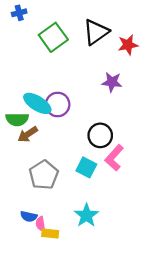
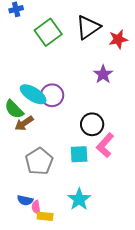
purple star: (112, 82) -> (103, 74), turned 30
green semicircle: (17, 119) -> (14, 109), turned 45
cyan square: (86, 167) -> (79, 154), turned -30

